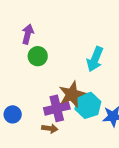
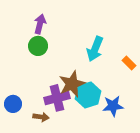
purple arrow: (28, 34) -> (40, 24), moved
brown arrow: (50, 128) -> (41, 117), moved

